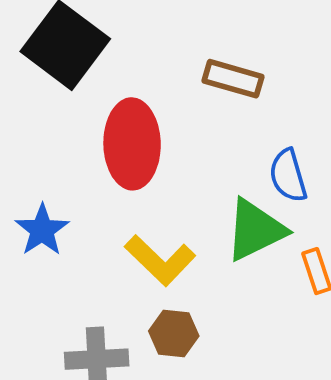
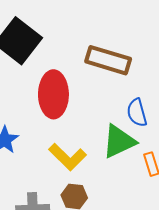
brown rectangle: (233, 79) -> (108, 60), size x1.4

